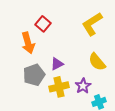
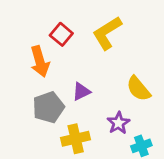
yellow L-shape: (92, 24) -> (107, 33), moved
yellow cross: (59, 87) -> (76, 139), moved

